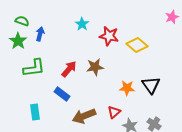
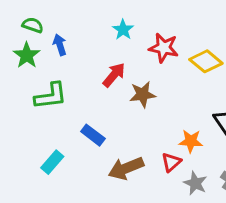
blue arrow: (40, 34) -> (60, 45), turned -32
red arrow: (69, 69) -> (114, 75), moved
orange star: (127, 88) -> (191, 141), moved
cyan rectangle: (35, 112) -> (52, 162), turned 49

